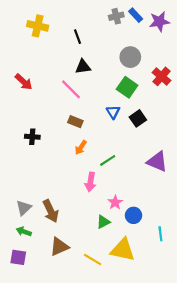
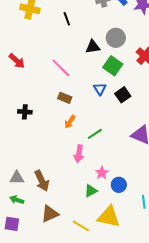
black triangle: (83, 67) -> (93, 47), moved
gray triangle: (24, 208) -> (17, 178), turned 42

